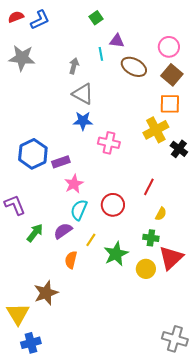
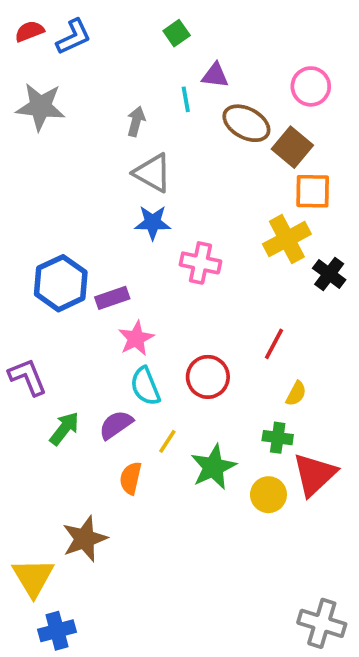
brown square: (172, 75) -> (292, 147), moved
cyan semicircle: (79, 210) -> (145, 386), turned -45

